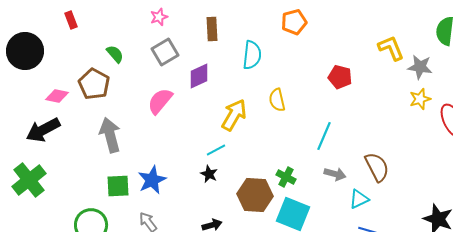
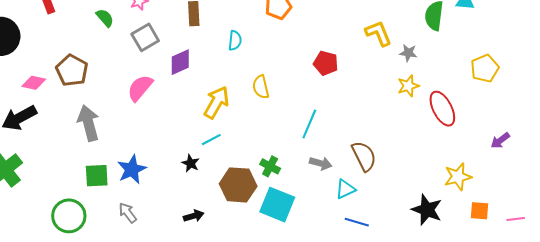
green semicircle: (115, 54) -> (105, 18), moved
cyan semicircle: (252, 55) -> (235, 40), size x0.7
gray star: (420, 67) -> (408, 53), size x0.7
cyan line: (216, 150) -> (211, 140), moved

